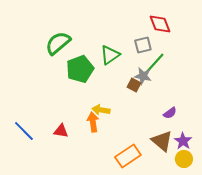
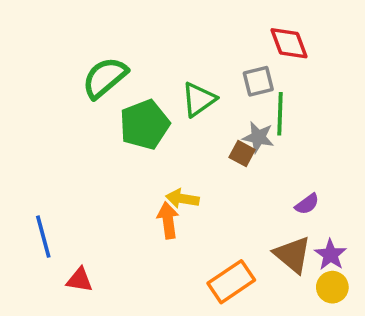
green line: (155, 63) -> (280, 114), turned -40
blue line: (24, 131) -> (43, 237), turned 30
red triangle: (61, 131) -> (79, 280), moved

